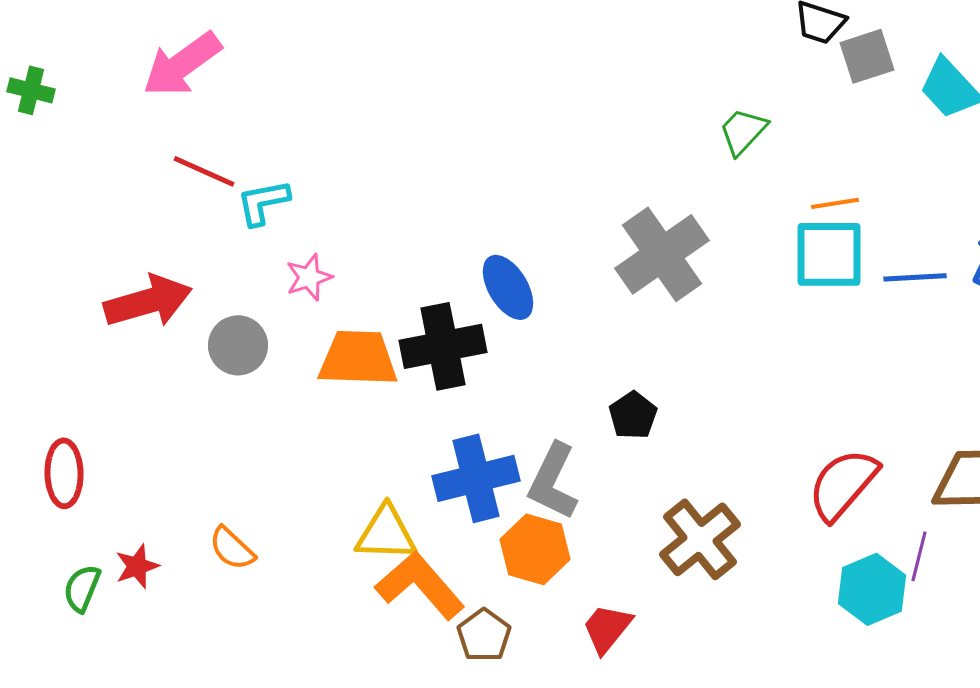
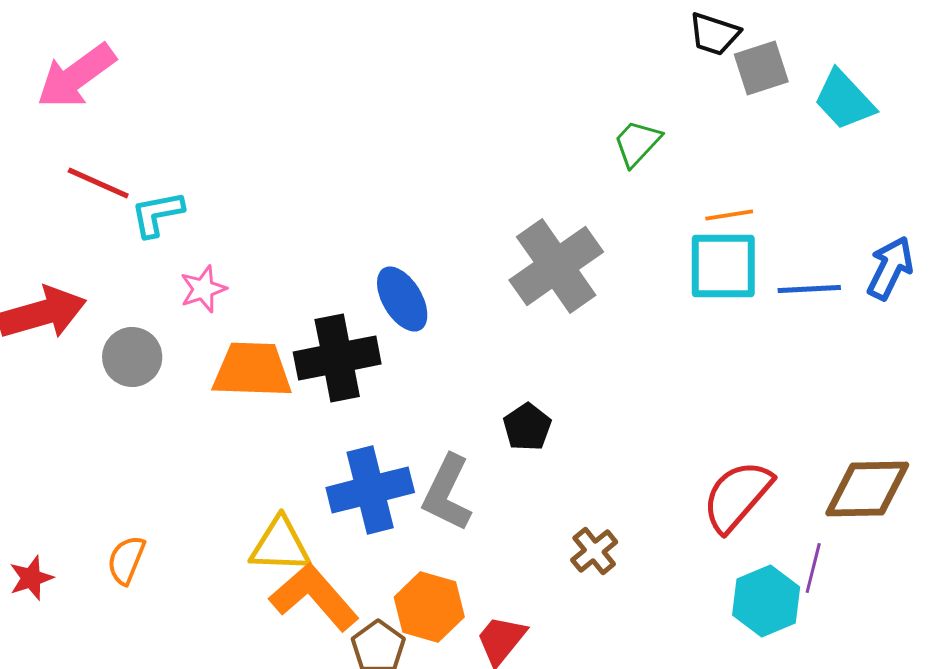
brown cross: (700, 539) -> (594, 551), size x0.6
orange semicircle: (232, 548) -> (126, 560), turned 69
orange hexagon: (535, 549) -> (429, 607), moved

